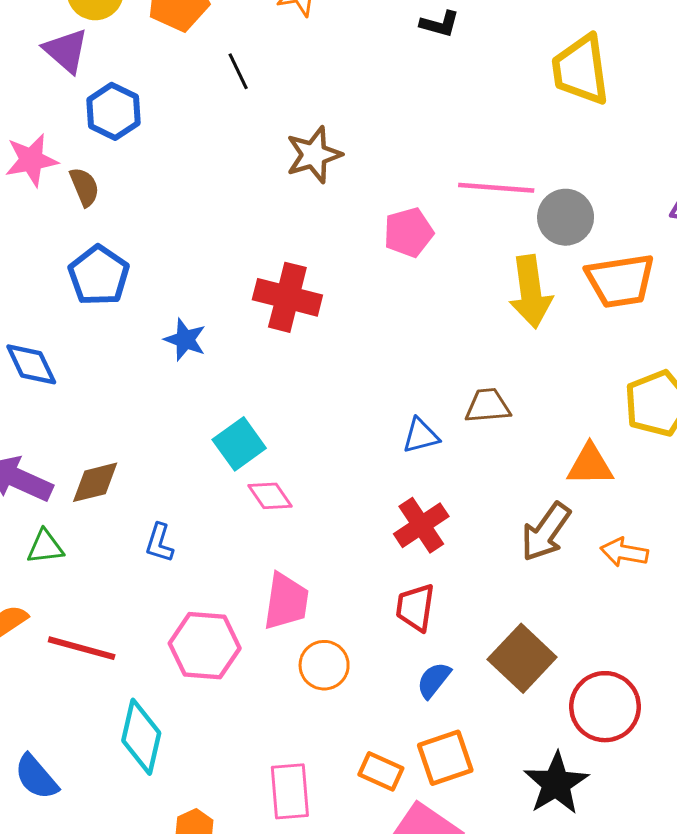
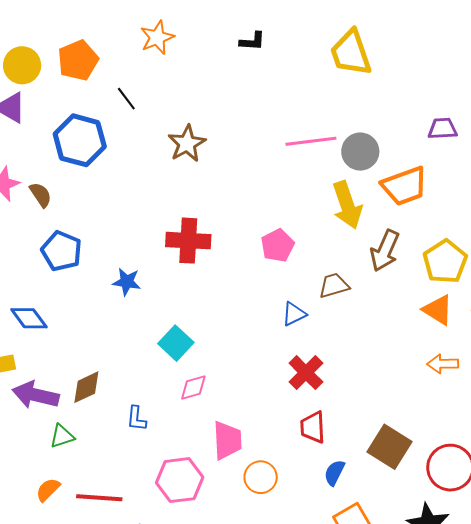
blue hexagon: (113, 111) -> (80, 140), moved, size x1.4
pink pentagon: (409, 232) -> (277, 245), moved
orange triangle: (590, 465) -> (438, 310), moved, turned 44
pink diamond: (270, 496) -> (193, 387), moved, turned -60
brown arrow: (546, 532) -> (385, 251), moved

